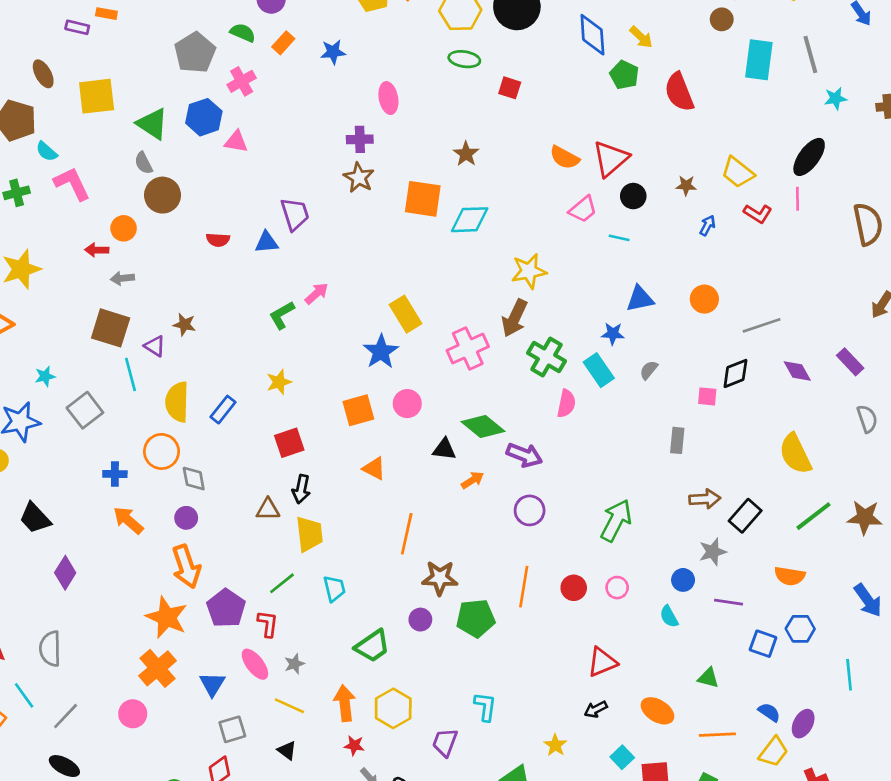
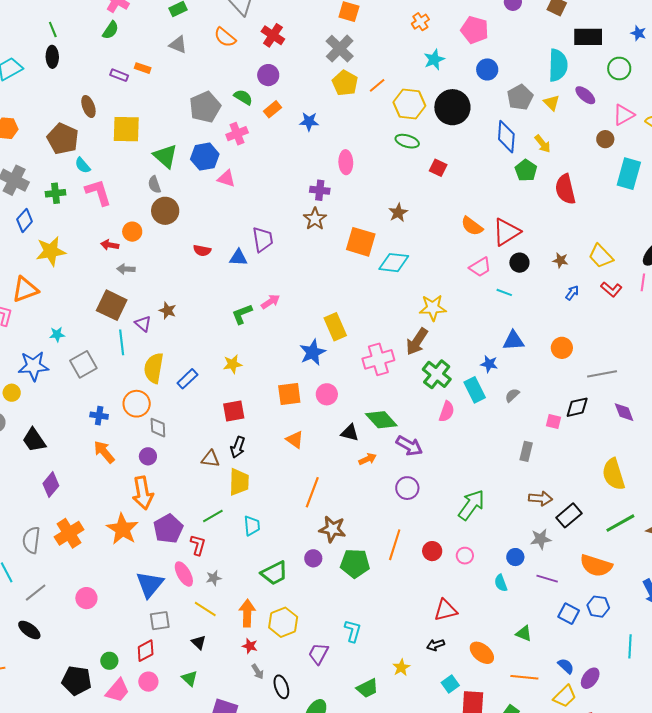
orange semicircle: (790, 576) -> (596, 566), size x1.4
orange cross: (158, 668) -> (69, 533), moved
blue triangle: (212, 684) -> (150, 584), size x1.4

